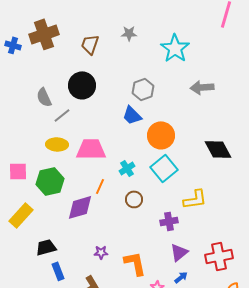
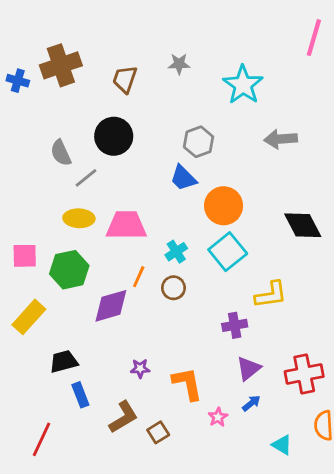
brown circle: (134, 199) -> (173, 288), moved

